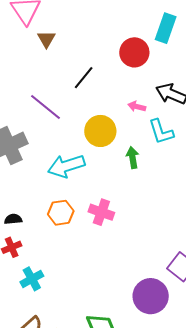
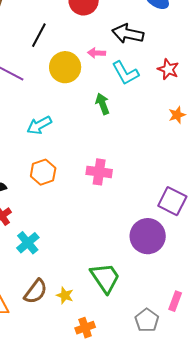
yellow circle: (100, 131) -> (65, 67), moved
cyan arrow: (66, 166) -> (39, 125), size x0.7
pink cross: (101, 212) -> (99, 172), moved

